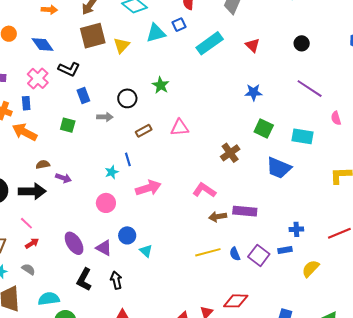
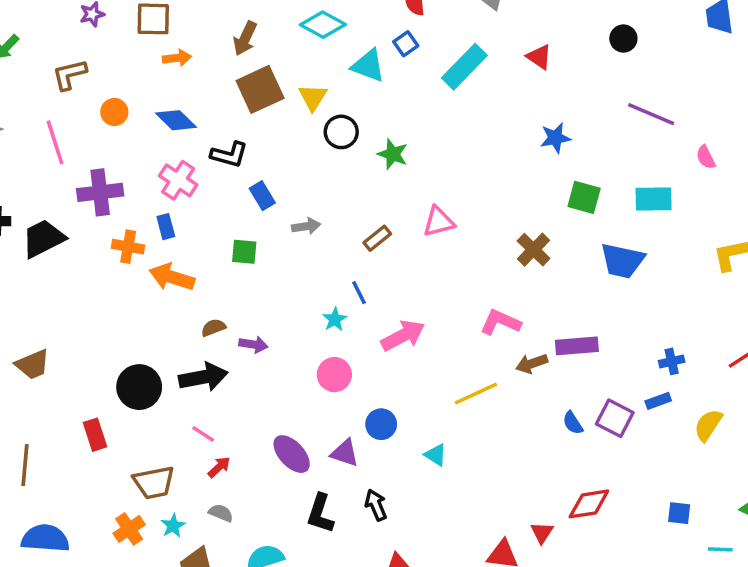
cyan triangle: (156, 33) -> (368, 66), turned 45
black circle: (127, 98) -> (341, 132), moved
cyan triangle: (146, 251) -> (436, 455), moved
yellow line: (208, 252) -> (476, 394), moved

